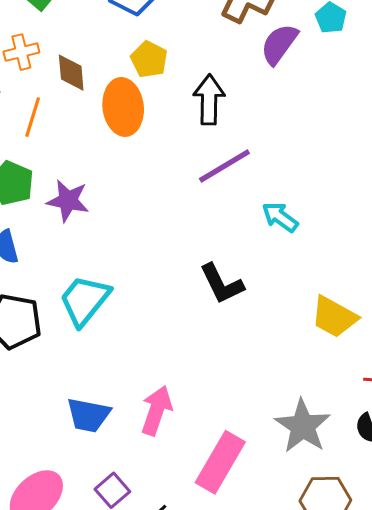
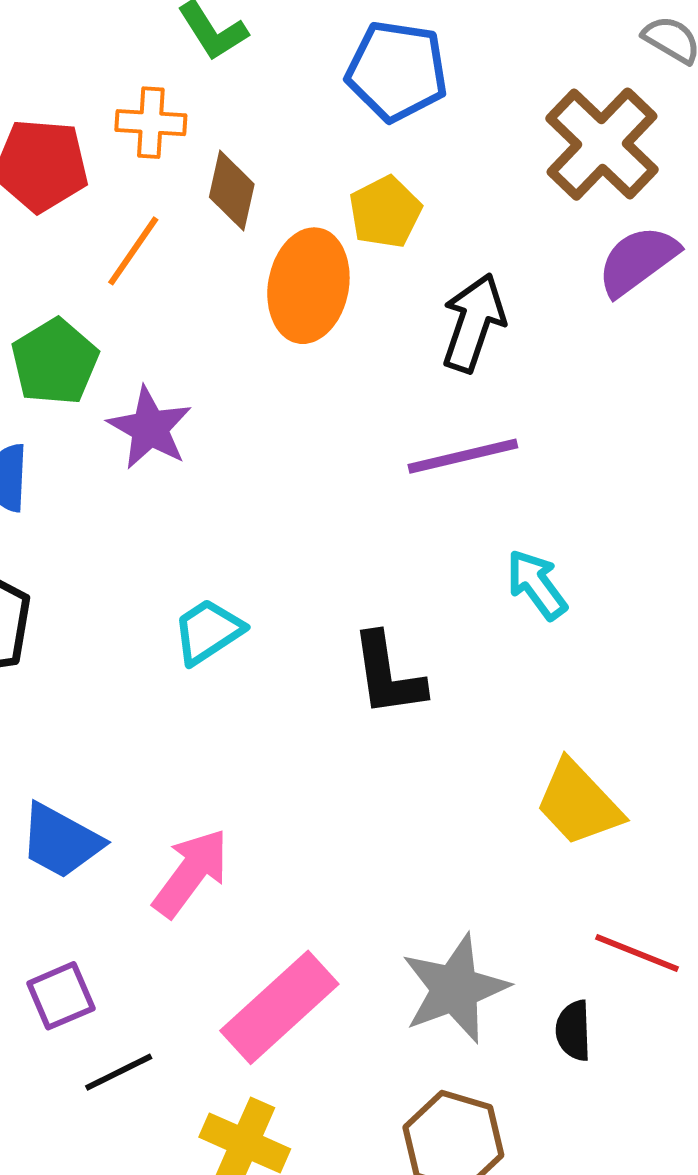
cyan trapezoid: (85, 300) -> (208, 631), moved, size x0.7

